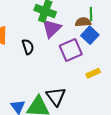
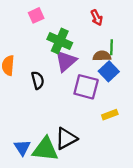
purple square: (71, 50) -> (86, 87), turned 35
black triangle: (56, 96) -> (66, 138), turned 35

